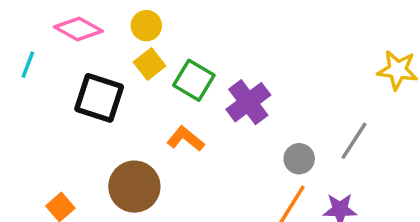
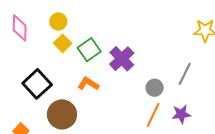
pink diamond: (78, 29) -> (20, 28), turned 68
green square: (194, 80) -> (89, 50), turned 30
black square: (99, 98) -> (37, 84), moved, turned 36

